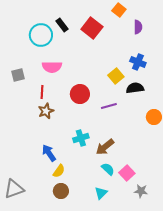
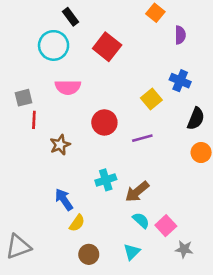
black rectangle: (62, 25) -> (71, 17), moved
red square: (92, 28) -> (107, 47), moved
black semicircle: (135, 88) -> (196, 119), moved, turned 120
red line: (42, 92) -> (34, 120), moved
brown circle: (61, 191) -> (89, 254), moved

